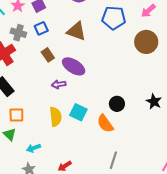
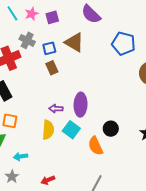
blue square: (41, 28) -> (49, 48), moved
brown triangle: (76, 31) -> (74, 42), moved
purple ellipse: (74, 66) -> (81, 105), moved, turned 50
purple arrow: (59, 84) -> (56, 109), moved

